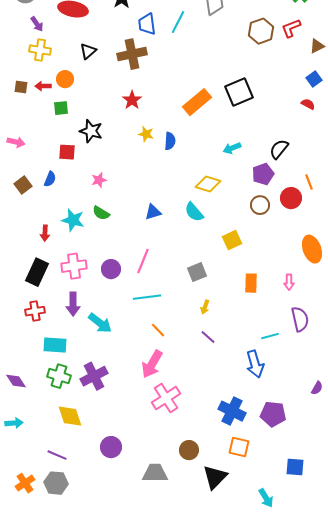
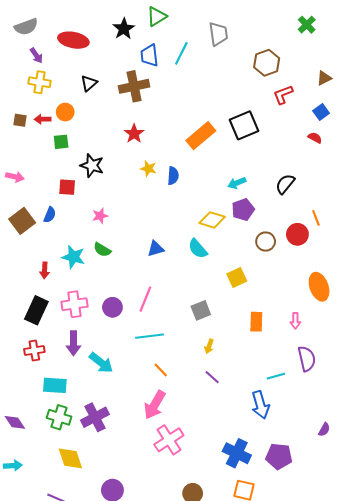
red L-shape: (291, 28) -> (283, 95), moved
purple pentagon: (263, 174) -> (243, 210), moved
brown square: (23, 185) -> (22, 221), size x1.4

